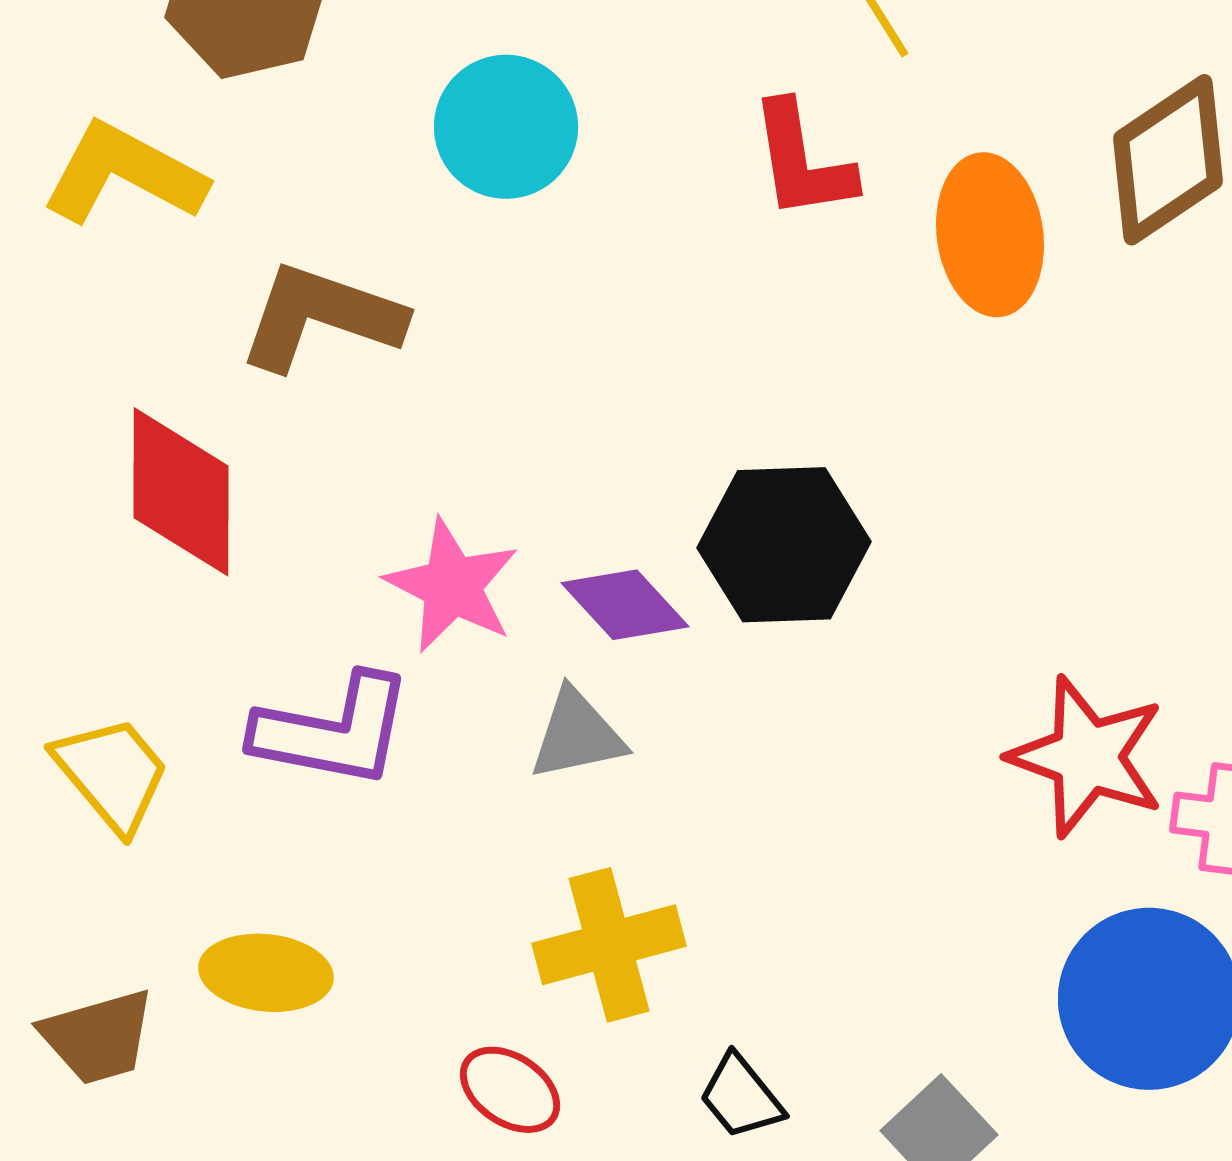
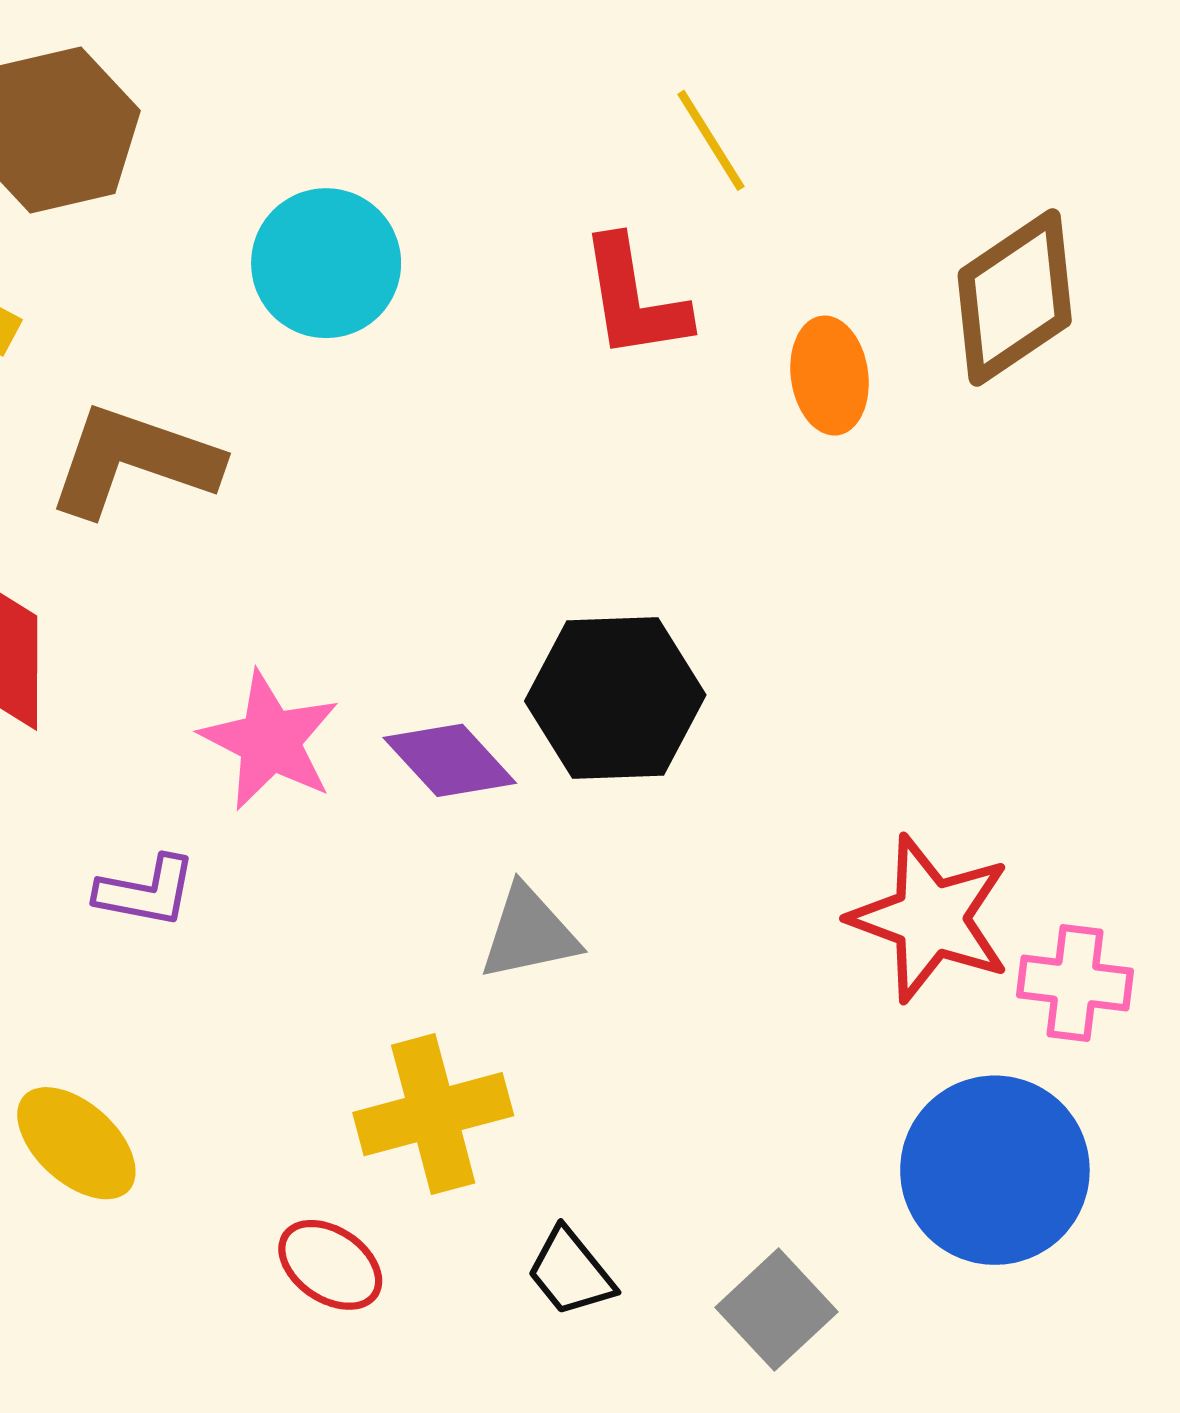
orange ellipse: (990, 235) -> (830, 376), size x0.7
purple L-shape: (333, 731) -> (146, 891), size x0.6
gray triangle: (577, 735) -> (529, 933), moved
yellow ellipse: (266, 973) -> (76, 1143), turned 36

